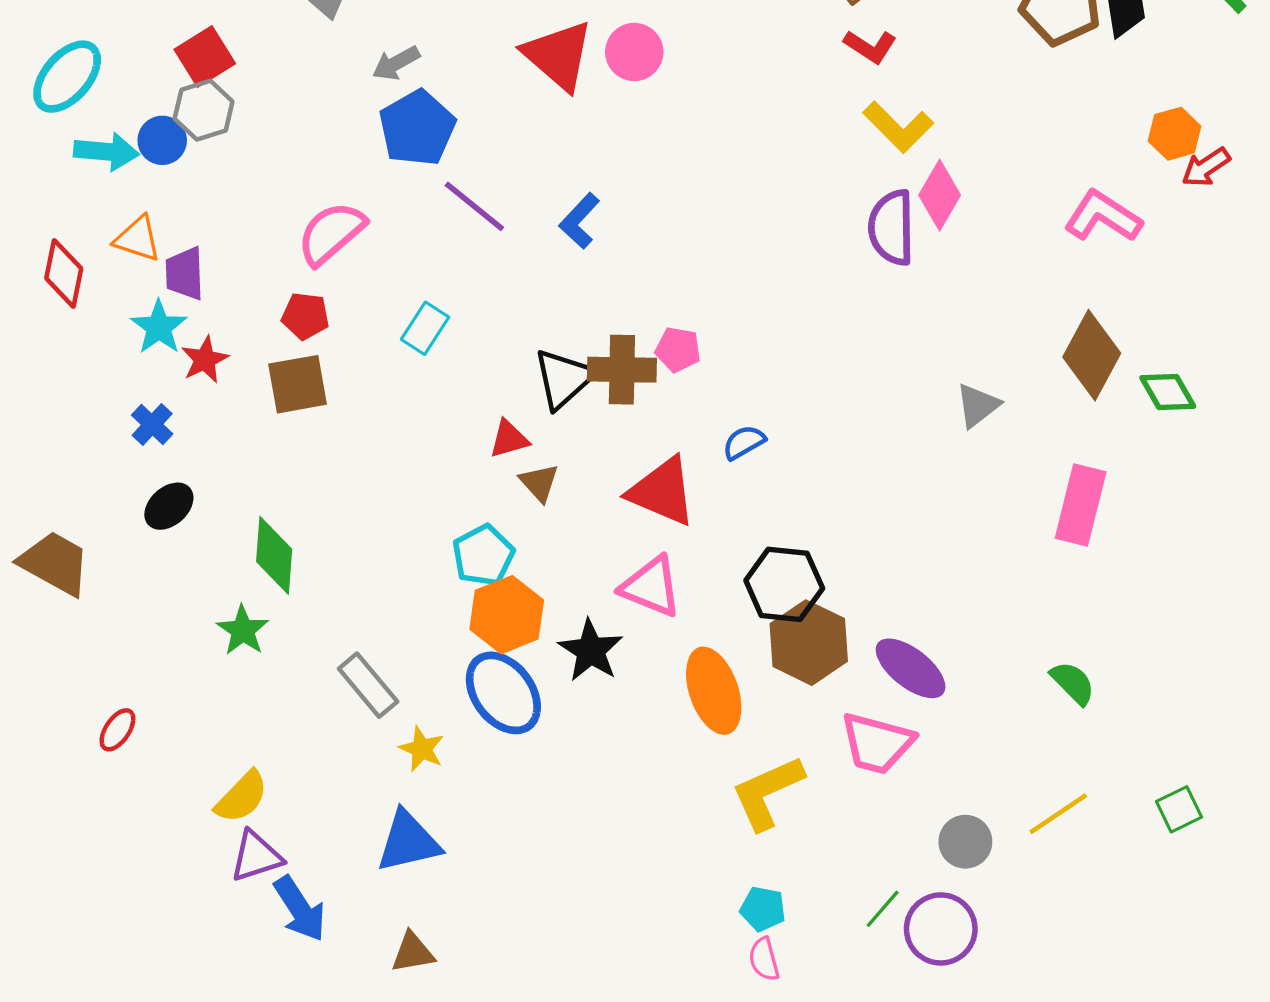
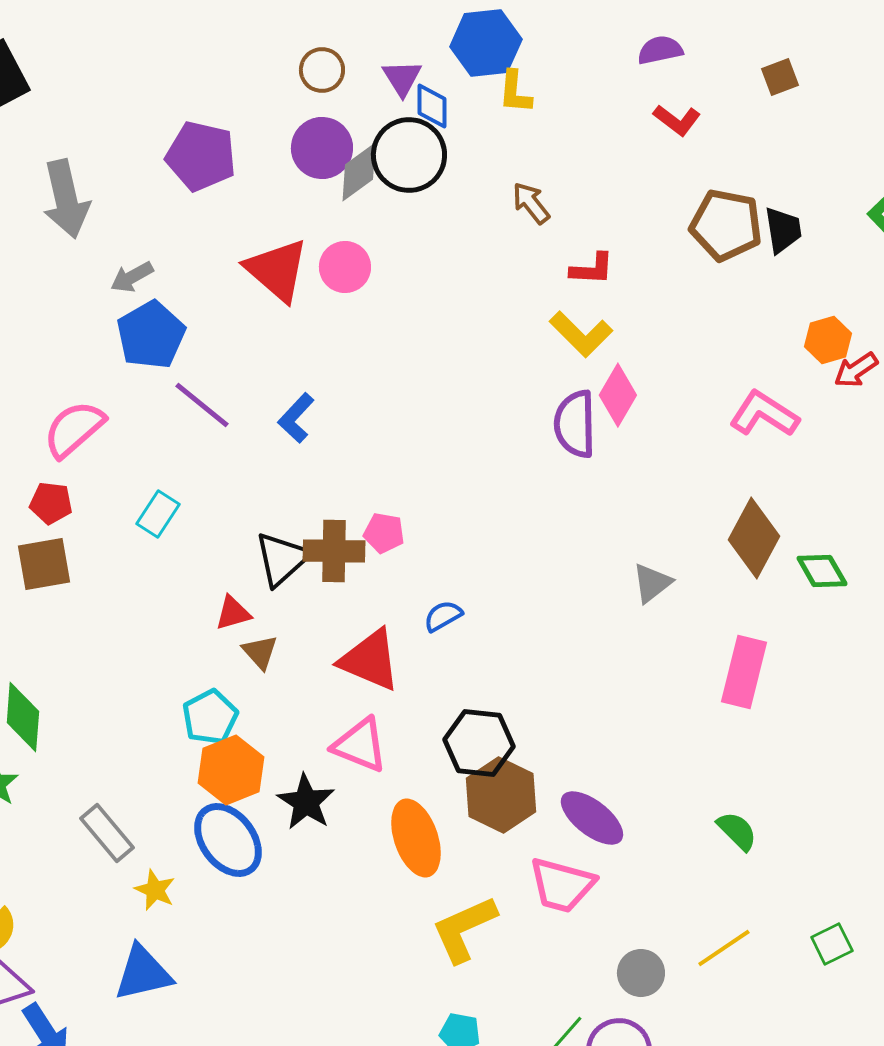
red L-shape: (870, 46) -> (592, 269), moved, turned -30

